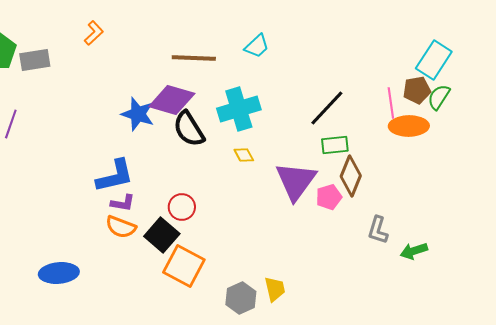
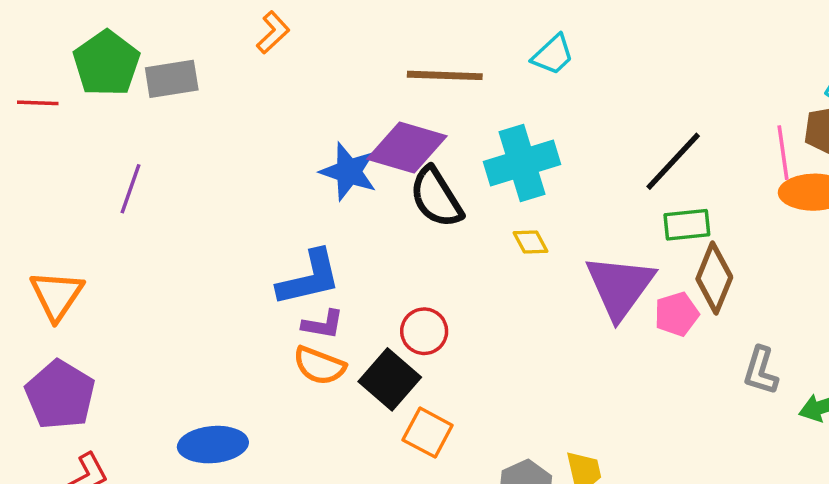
orange square: (184, 266) -> (428, 433), size x0.7

